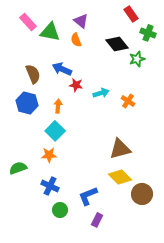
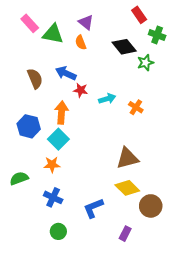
blue hexagon: (27, 103) -> (29, 126), moved
orange arrow: (58, 106) -> (62, 113), size x1.5
green circle: (60, 210) -> (58, 231), moved
purple rectangle: (97, 220) -> (125, 234), moved

